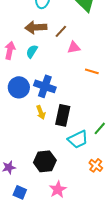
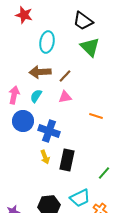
pink triangle: (74, 47) -> (65, 97), moved
blue circle: (19, 87) -> (23, 121), moved
cyan trapezoid: (78, 139) -> (80, 198), moved

